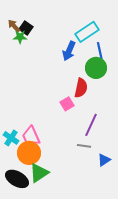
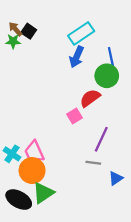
cyan rectangle: (87, 32) -> (81, 33), moved
green star: (20, 37) -> (13, 41), moved
red semicircle: (81, 88) -> (90, 98), turned -138

